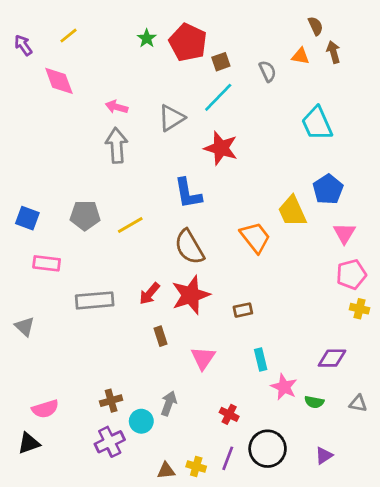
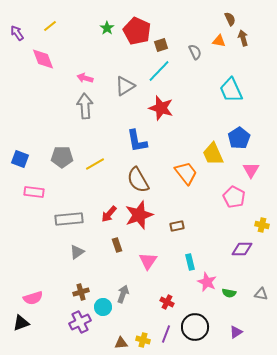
pink pentagon: (351, 274) -> (234, 197), moved, turned -30
gray triangle: (25, 327) -> (77, 252), moved, turned 42
purple diamond: (332, 358) -> (242, 249), moved

